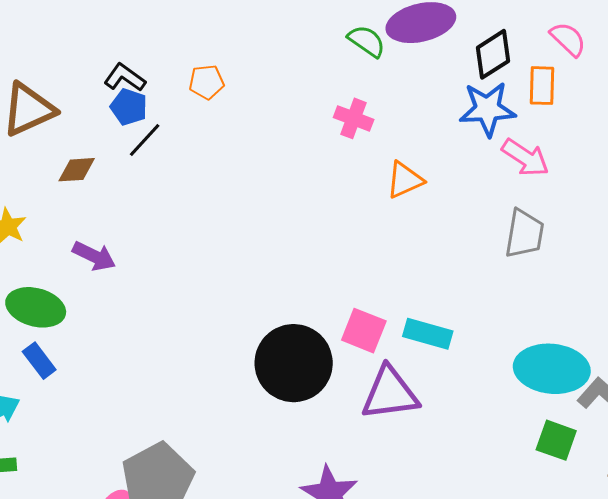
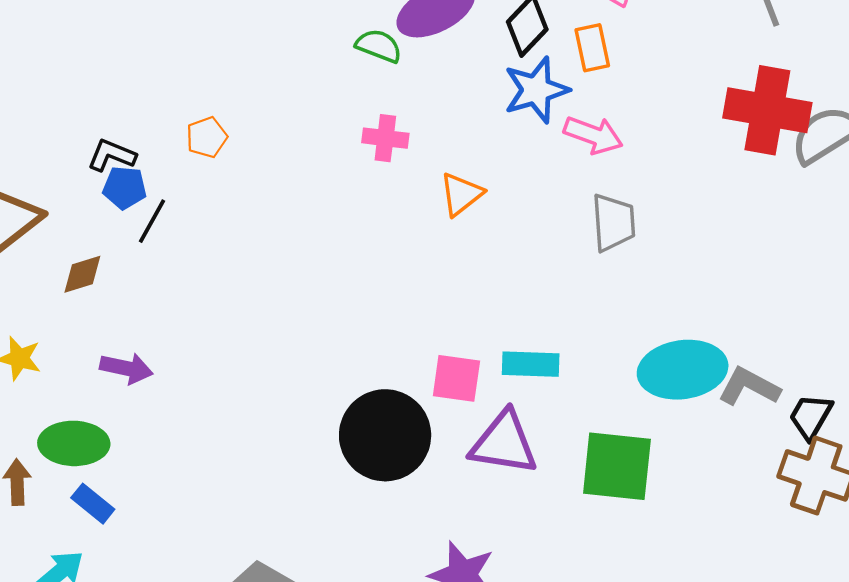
purple triangle: (390, 393) -> (504, 443), turned 30
green square: (556, 440) -> (617, 466), moved, size x1.6

